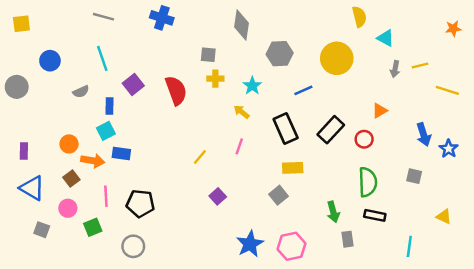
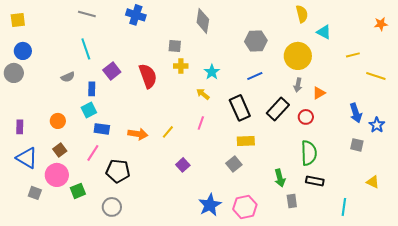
gray hexagon: (280, 54) -> (256, 41), moved
yellow circle: (337, 58) -> (298, 56), moved
blue circle: (50, 61) -> (23, 51), moved
gray arrow: (395, 69) -> (298, 85), moved
orange arrow: (93, 161) -> (138, 134), moved
gray square: (414, 176) -> (357, 145), moved
pink line: (106, 196) -> (93, 153), moved, turned 36
pink circle: (68, 208) -> (57, 175), size x1.5

